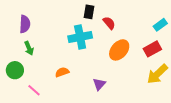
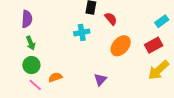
cyan cross: (80, 37) -> (82, 32), size x0.7
green circle: (15, 70) -> (31, 65), moved
orange semicircle: (62, 72) -> (55, 77), moved

